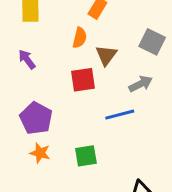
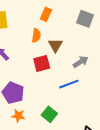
gray square: (152, 42) -> (85, 19), moved
green square: (86, 156) -> (49, 114), turned -35

